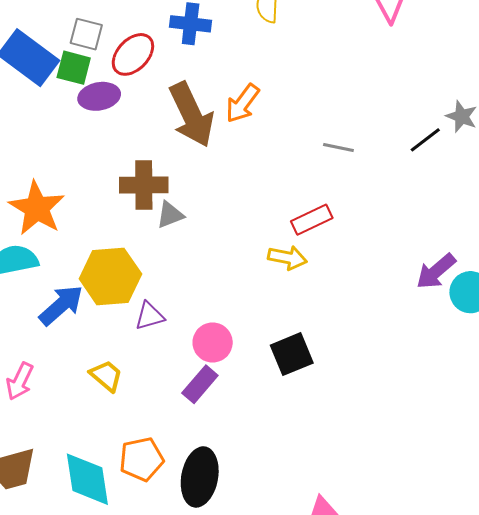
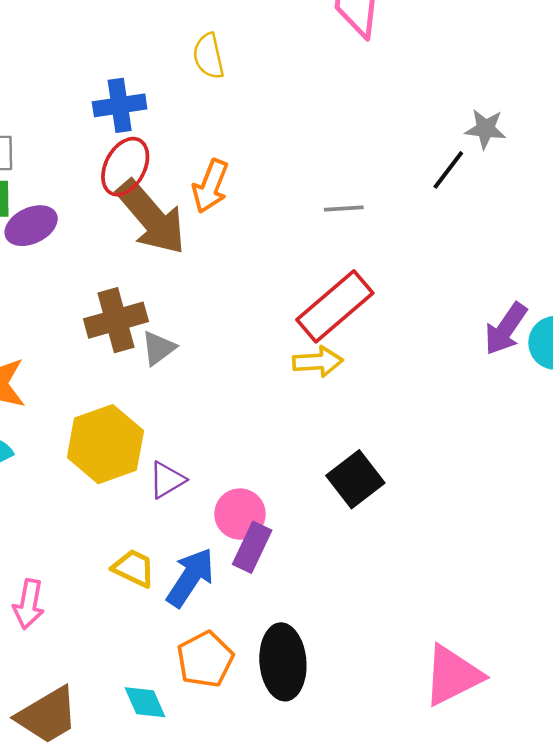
red ellipse: (133, 54) -> (125, 167), moved
red rectangle: (312, 220) -> (335, 306), size x1.5
blue arrow: (61, 305) -> (190, 577), moved
pink circle: (213, 343) -> (240, 514), moved
cyan diamond: (87, 479) -> (145, 702), size x0.6

